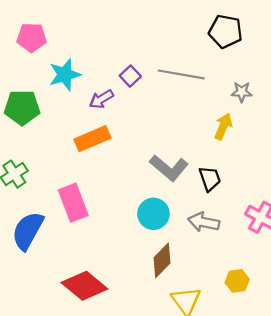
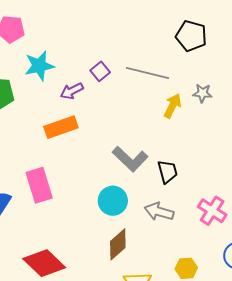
yellow arrow: (223, 126) -> (172, 106), moved

